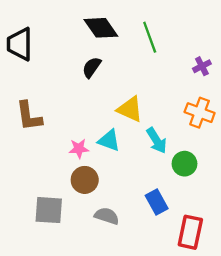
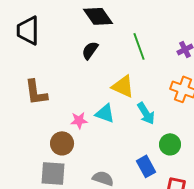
green line: (150, 37) -> (139, 46), moved
green circle: (184, 164) -> (170, 144), moved
brown circle: (85, 180) -> (62, 143), moved

